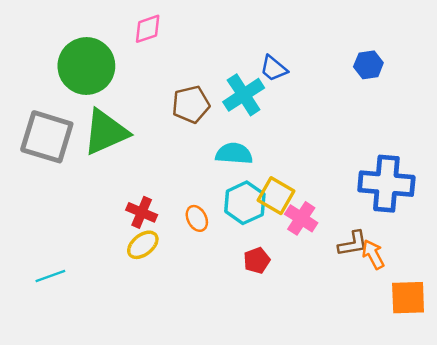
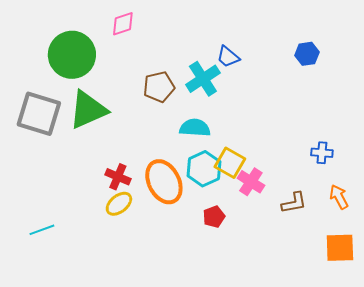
blue cross: (386, 184) -> (322, 153), size x0.5
orange ellipse: (197, 218) -> (164, 182), size x2.0
orange arrow: (373, 254) -> (339, 197), moved

